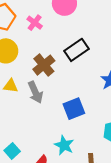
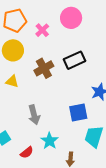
gray arrow: (35, 92) -> (34, 115), moved
blue square: (74, 109) -> (78, 113), moved

